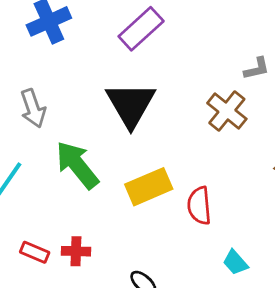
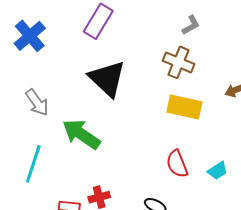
yellow rectangle: (149, 187) -> (184, 107), moved, turned 52
red semicircle: (199, 206) -> (177, 164), moved
cyan trapezoid: (235, 262) -> (218, 171), turned -65

